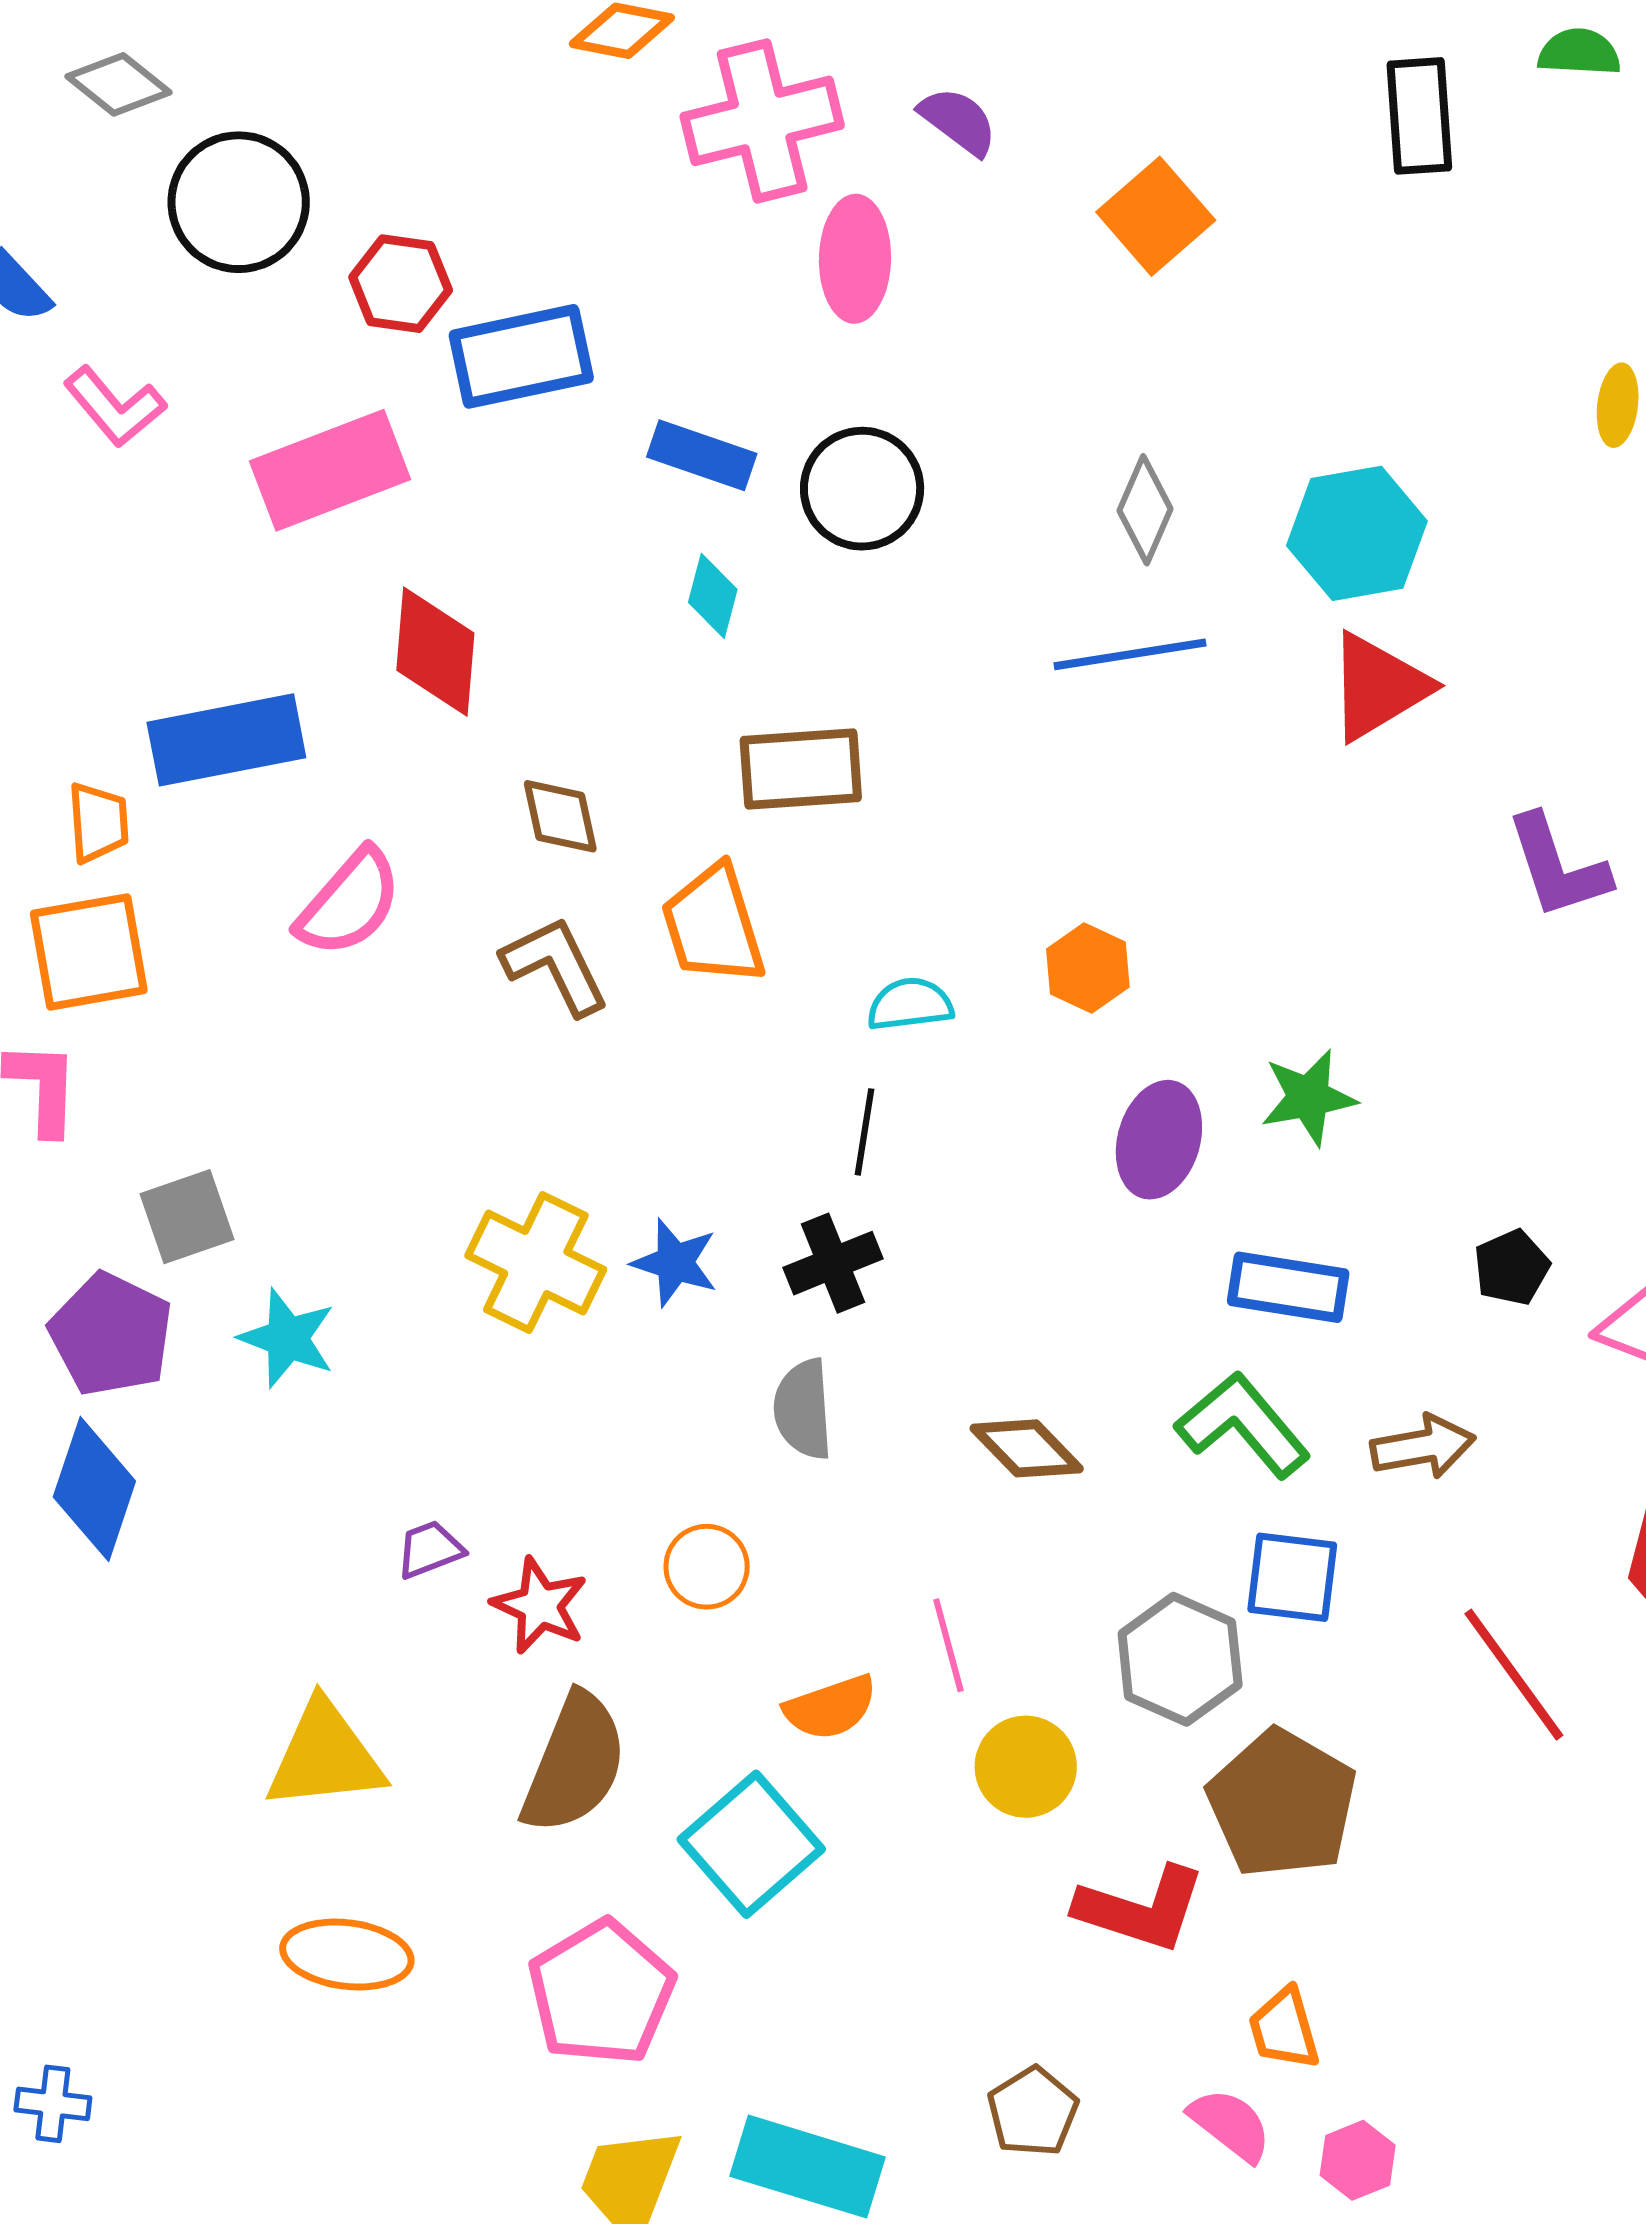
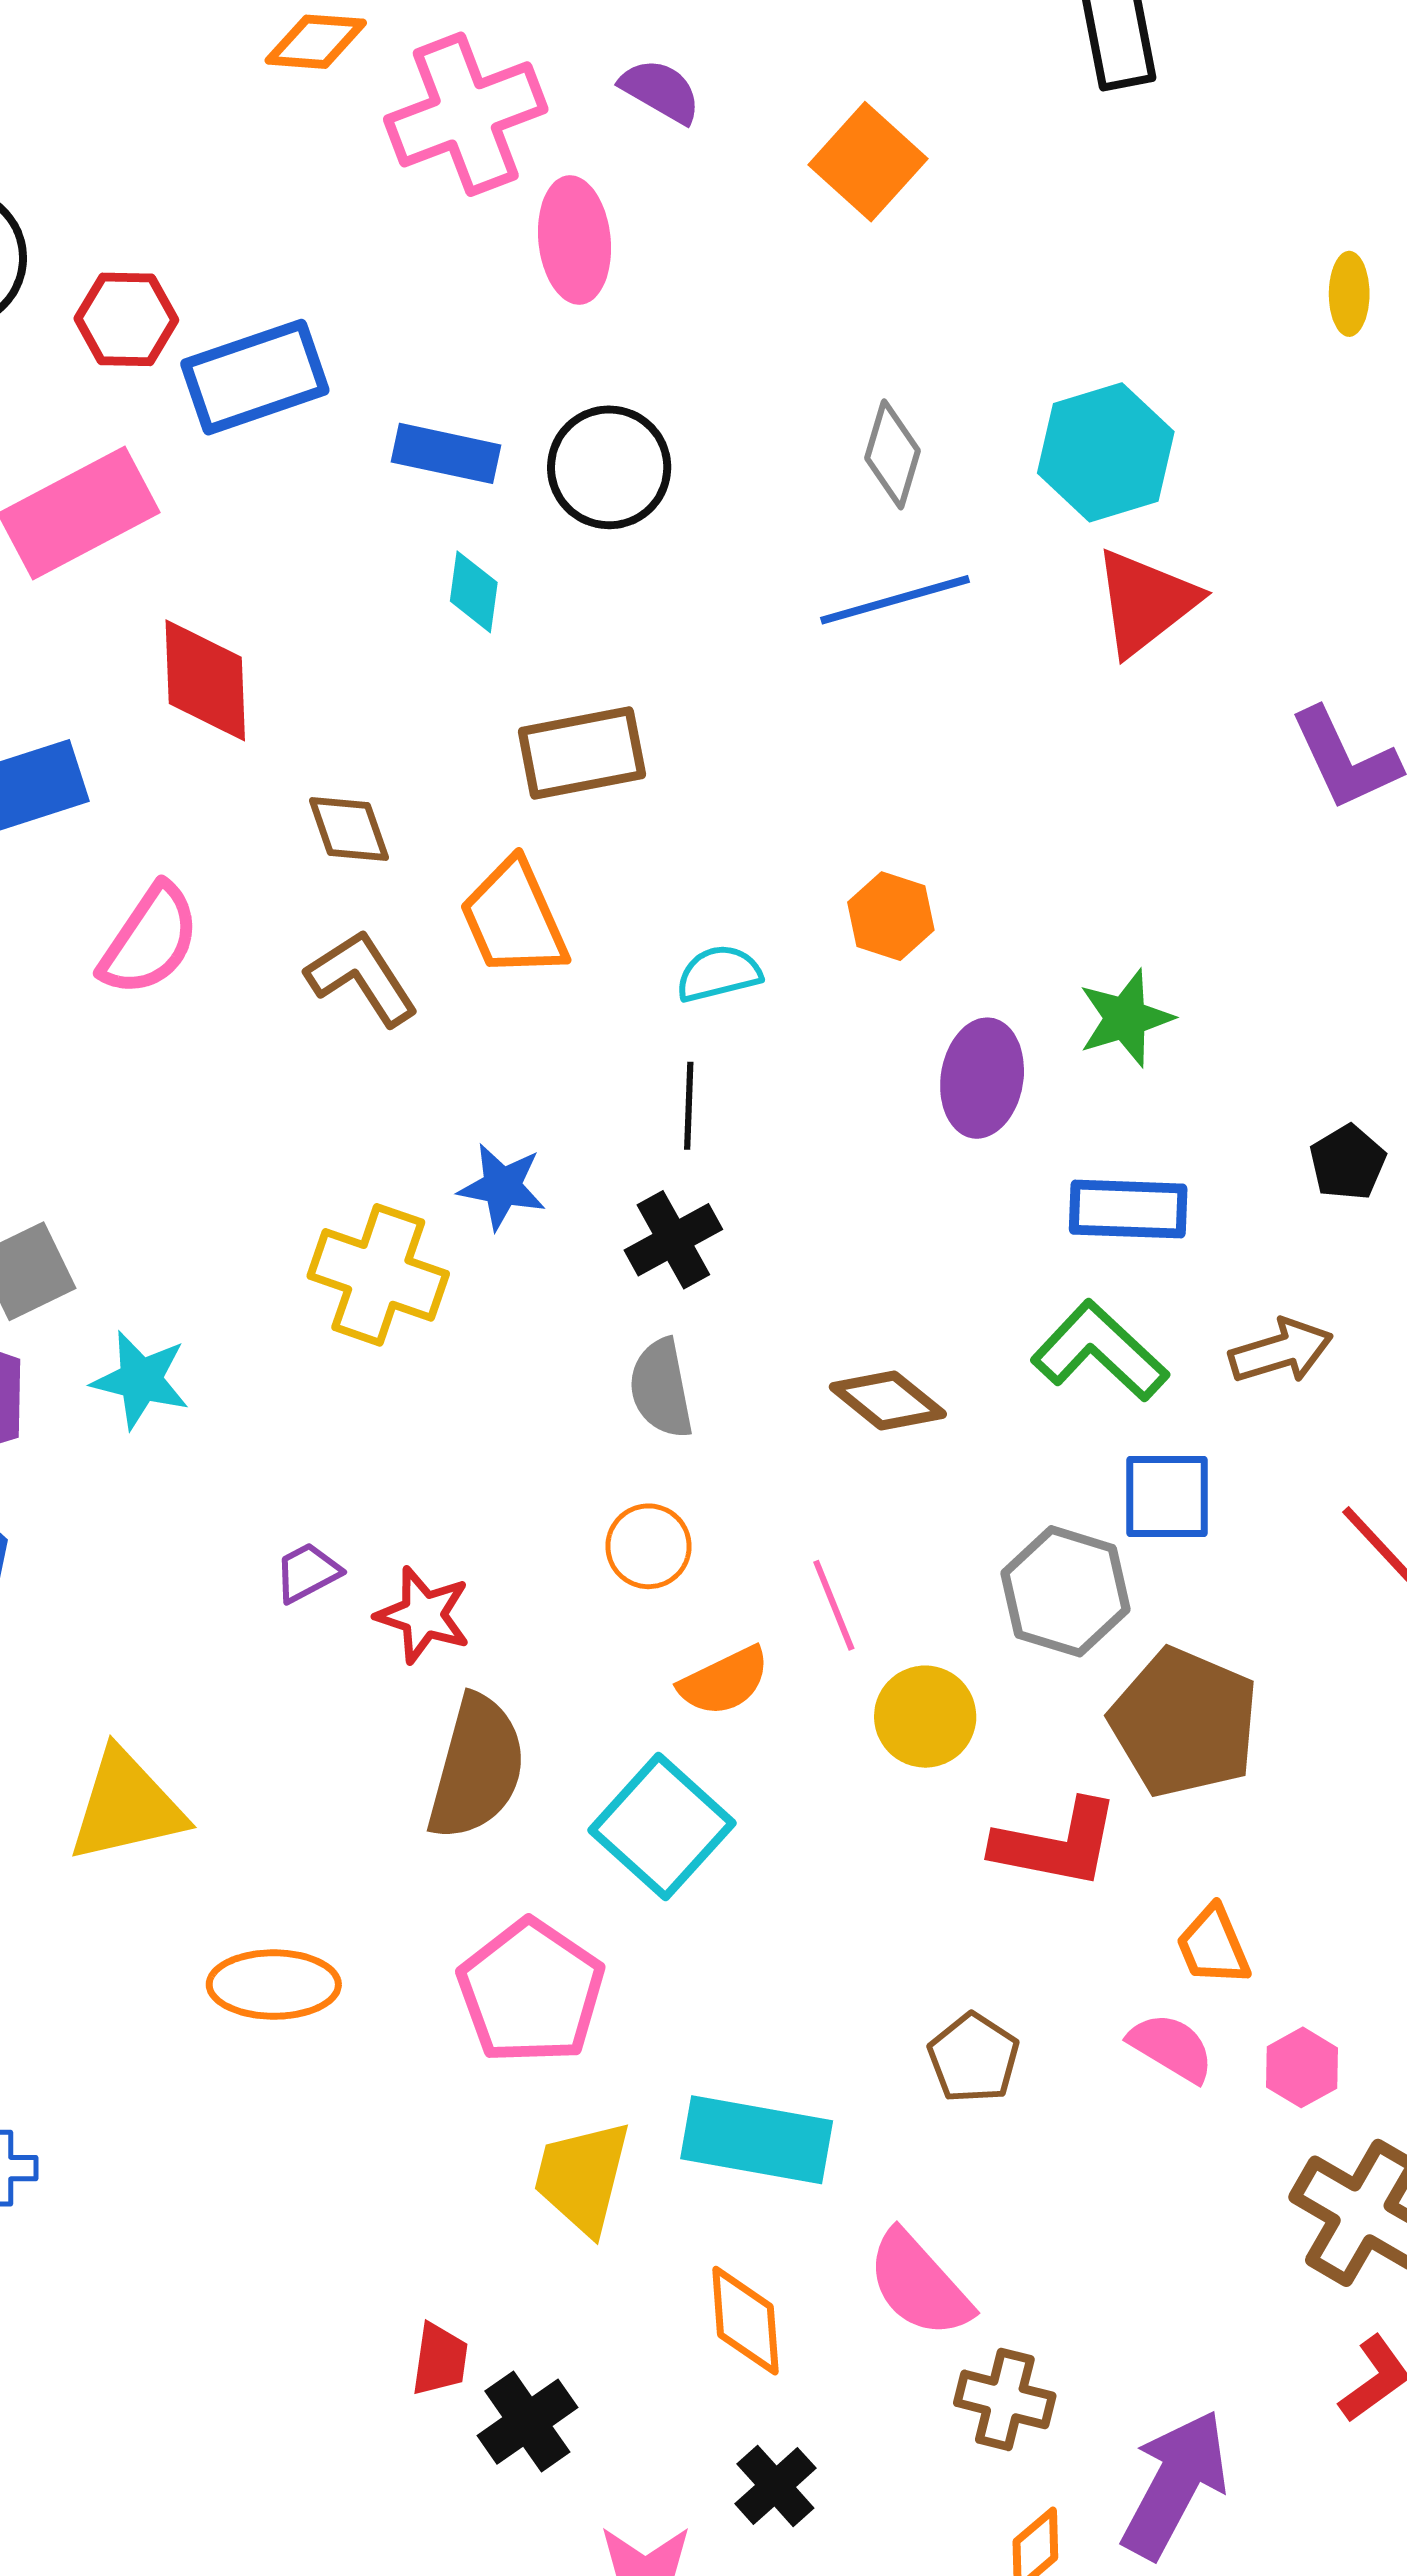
blue star: (675, 1263) -> (502, 1187), moved
orange circle: (707, 1567) -> (648, 1546), moved
yellow triangle: (325, 1756) -> (126, 1806), moved

